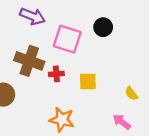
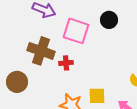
yellow square: (88, 82) -> (97, 96), moved

